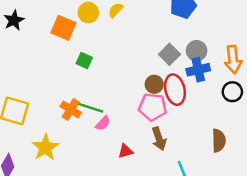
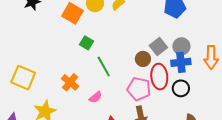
brown circle: (154, 84) -> (143, 59), moved
black circle: (232, 92) -> (181, 88), moved
green line: (91, 108) -> (104, 67), moved, turned 35

